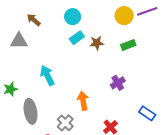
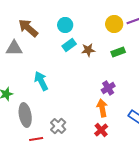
brown arrow: (34, 20) -> (28, 28), size x1.5
orange arrow: (83, 101) -> (102, 108), moved

